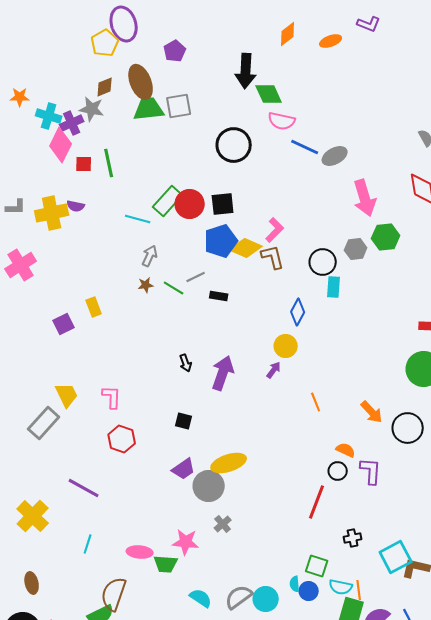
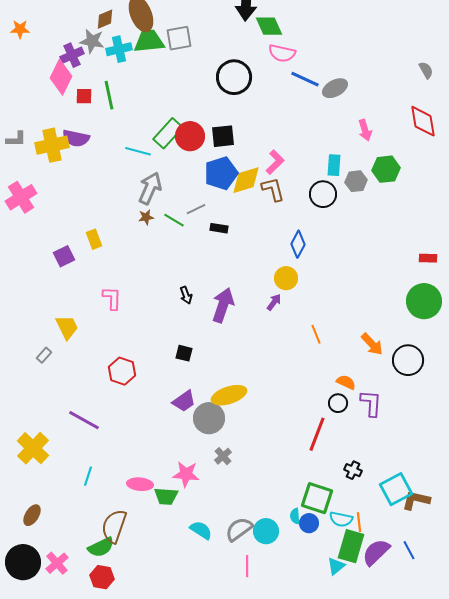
cyan cross: (49, 116) -> (119, 49), moved, turned -30
pink arrow: (365, 198) -> (365, 130), size x0.6
purple semicircle: (76, 206) -> (76, 138), size x1.5
yellow diamond: (246, 248) -> (246, 180), turned -40
gray arrow: (150, 256) -> (150, 188), size x1.5
cyan rectangle: (334, 287) -> (334, 165), moved
pink L-shape: (112, 397) -> (112, 298), moved
gray rectangle: (44, 423) -> (44, 355), size x0.5
black cross: (353, 538) -> (353, 470), turned 36
green square: (317, 566) -> (317, 498), size x1.4
brown ellipse: (32, 583) -> (32, 515), turned 45

